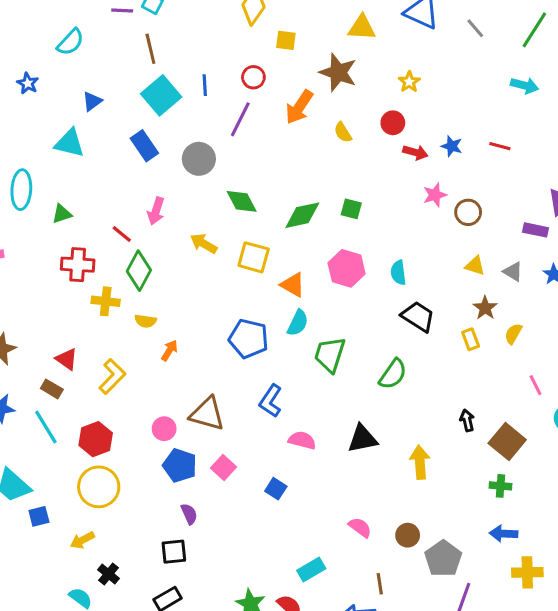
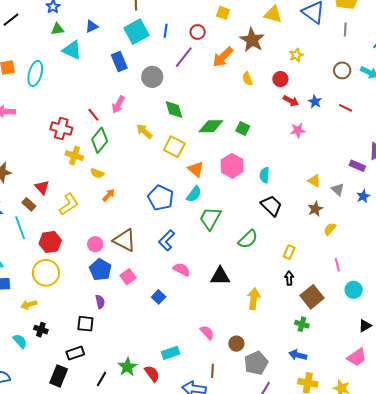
gray line: (475, 28) -> (345, 30), turned 32
brown circle: (468, 212) -> (342, 70), moved
green triangle: (62, 214) -> (57, 29), moved
yellow rectangle: (471, 339) -> (289, 252), moved, turned 32
black cross: (108, 574) -> (41, 330), turned -32

